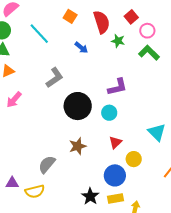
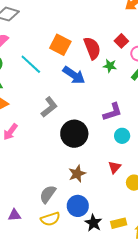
orange square: (70, 16) -> (60, 45), size x1.5
blue arrow: (81, 48) -> (74, 75), size x1.6
cyan circle: (109, 113) -> (122, 136), moved
blue circle: (115, 175) -> (78, 206), moved
yellow semicircle: (35, 191) -> (50, 219), moved

